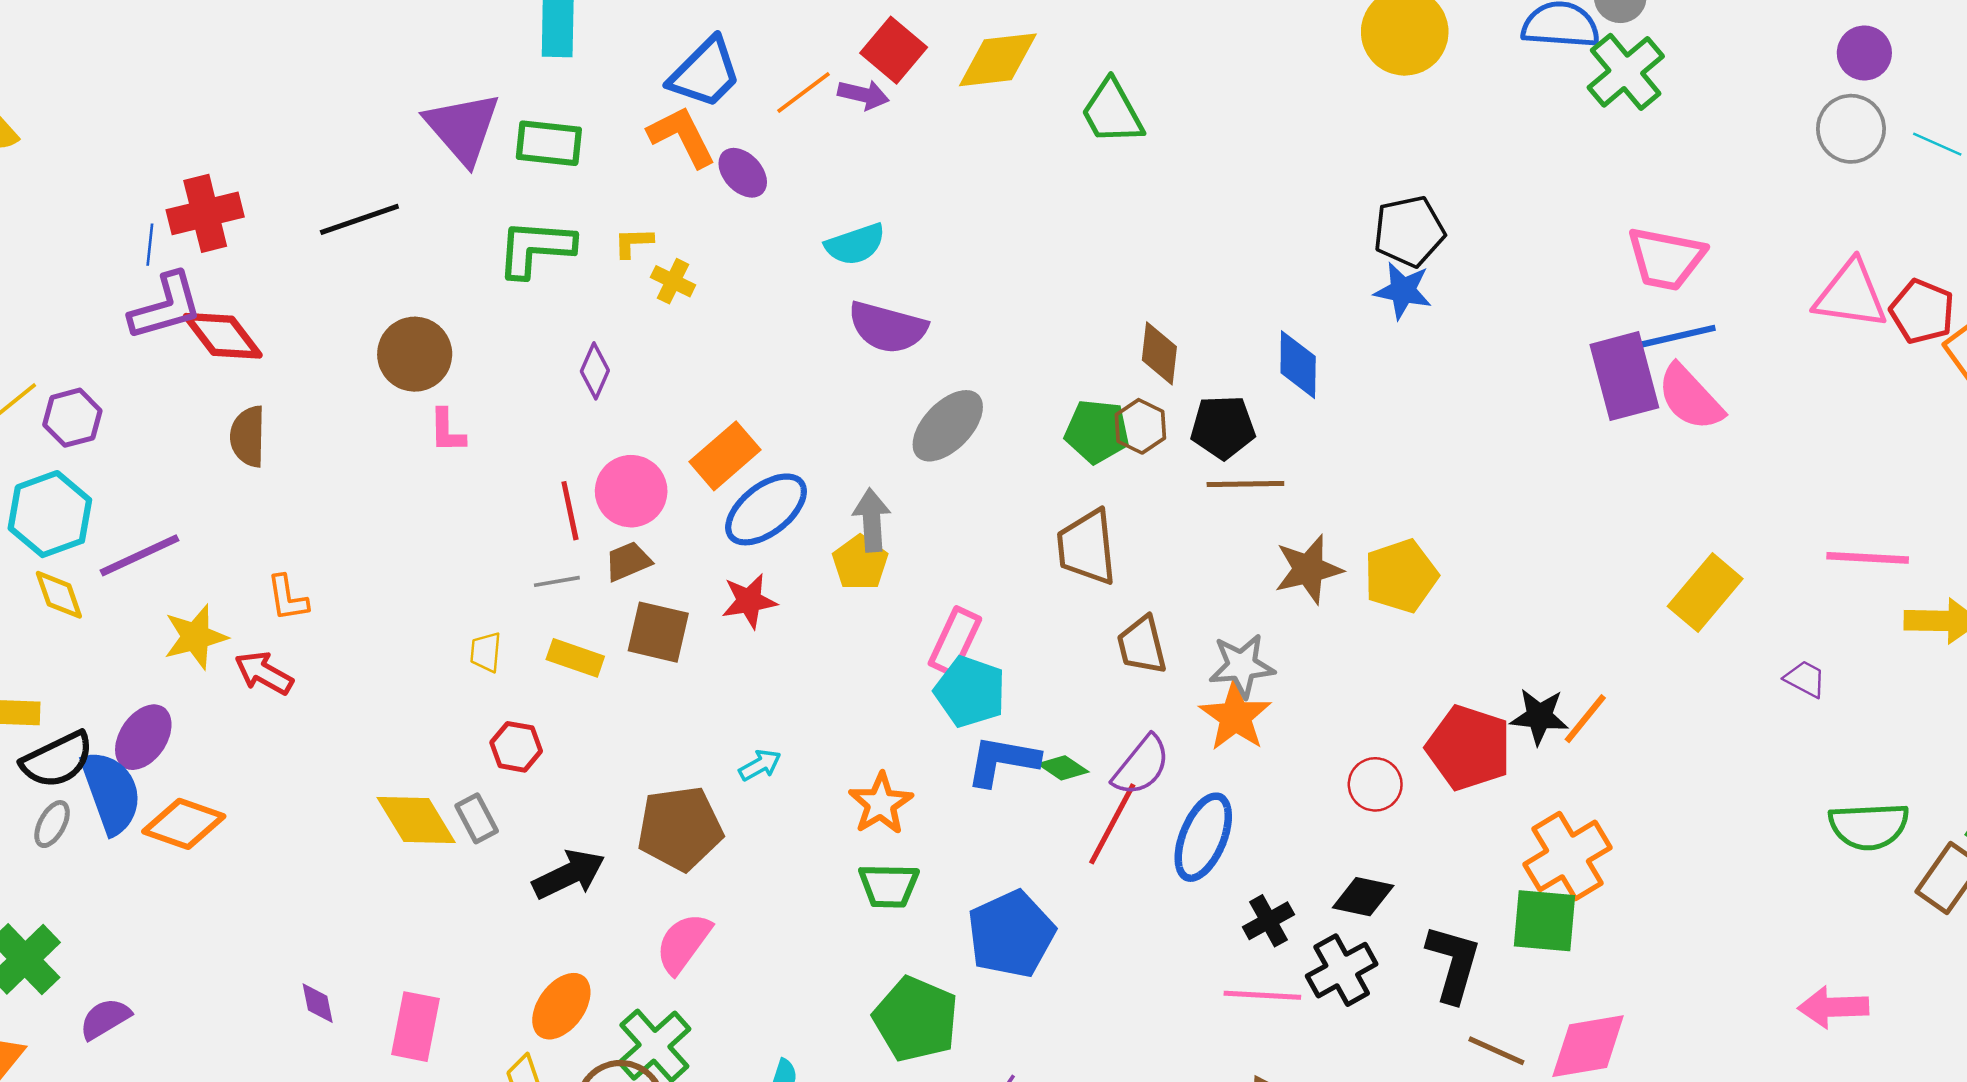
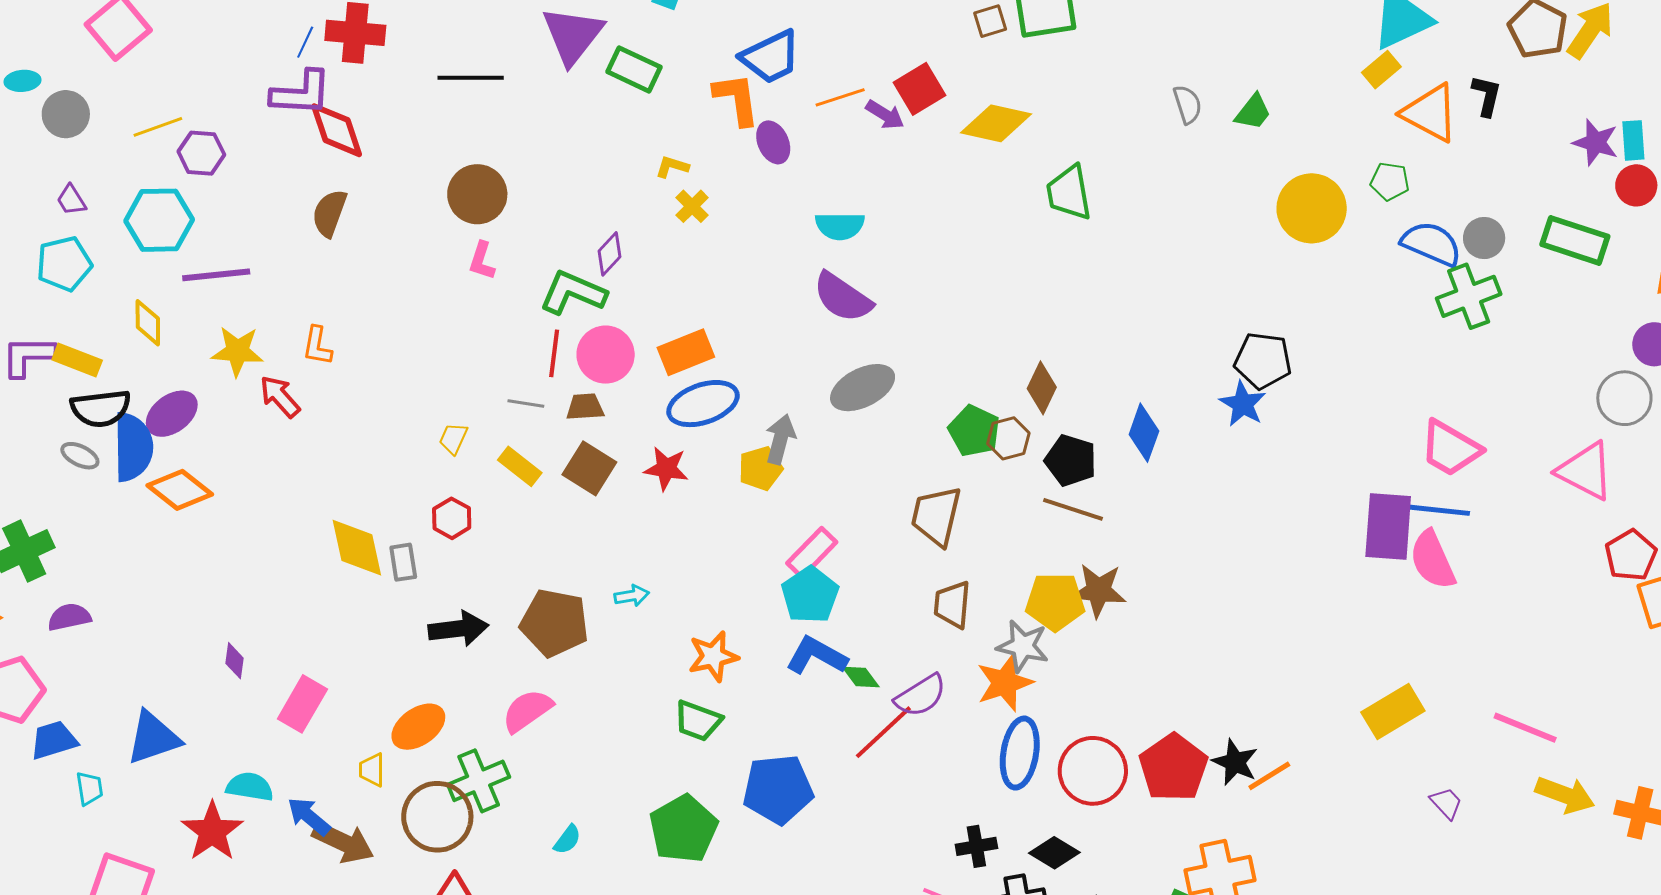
green L-shape: (535, 248) -> (573, 293), moved
pink triangle: (1851, 295) -> (1585, 471), moved
yellow pentagon: (1401, 576) -> (1055, 602), moved
yellow diamond: (59, 595) -> (148, 323), moved
red circle: (1375, 784) -> (1093, 771), size x1.6
gray ellipse: (52, 824) -> (80, 456), turned 69
blue ellipse: (1203, 837) -> (1020, 753), moved, turned -32

